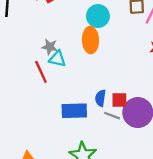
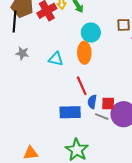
gray star: (50, 47) -> (22, 53), moved
cyan triangle: (57, 59) -> (56, 59), moved
red line: (41, 72) -> (82, 86), moved

